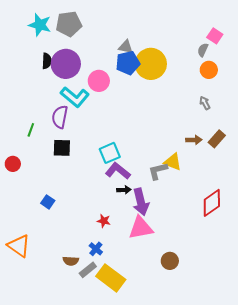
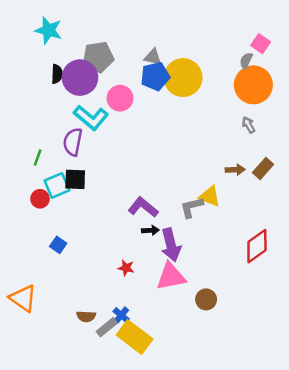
gray pentagon: (69, 24) -> (98, 57), moved
orange circle: (209, 70) -> (253, 85), size x1.8
cyan square: (110, 153) -> (57, 185), moved
red circle: (13, 164) -> (40, 199), moved
blue cross: (96, 249) -> (121, 315), moved
brown circle: (170, 261) -> (206, 299), moved

